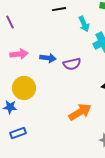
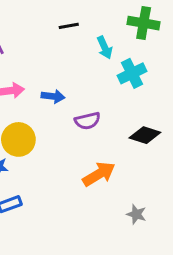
purple semicircle: (72, 64) -> (87, 121), moved

